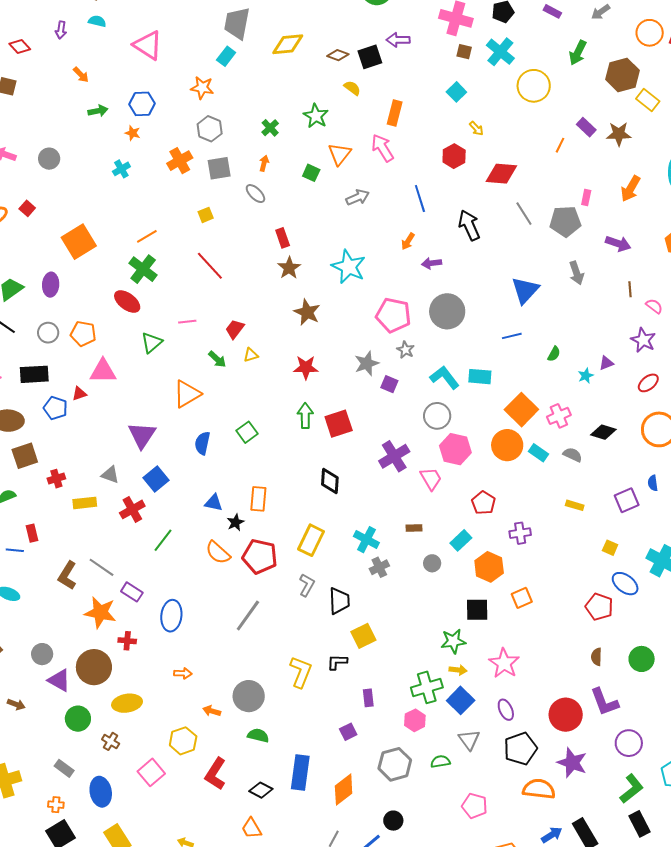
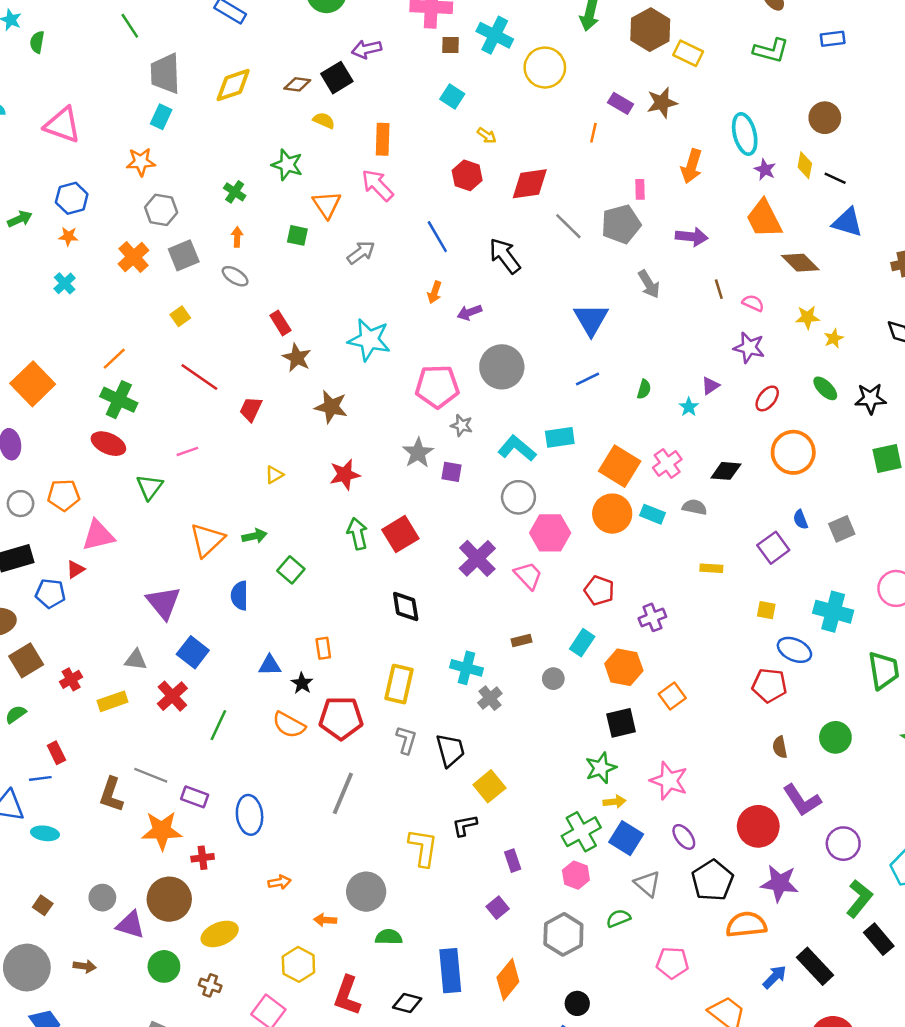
red trapezoid: (235, 329) -> (251, 409), moved
green arrow: (217, 359) -> (254, 536), moved, turned -42
orange rectangle: (258, 499) -> (323, 648), size x0.7

